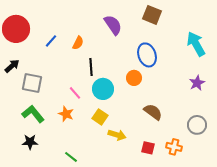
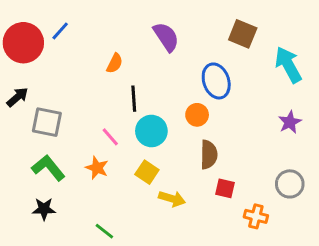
brown square: (152, 15) -> (243, 34), moved
blue line: (51, 41) -> (60, 31), moved
brown semicircle: (153, 112) -> (209, 155), moved, turned 54
red square: (148, 148) -> (225, 188), moved

